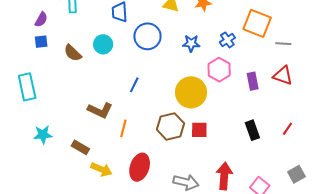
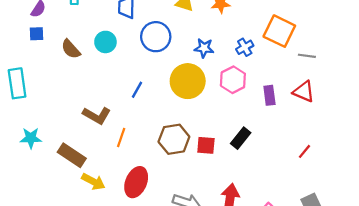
yellow circle: (191, 92) -> (188, 81), moved
black rectangle: (252, 130) -> (241, 138), moved, turned 54
brown rectangle: (80, 147) -> (72, 155), size x1.4

